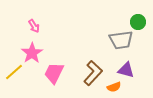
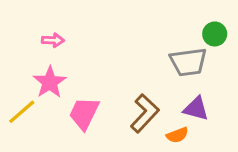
pink arrow: (34, 26) -> (53, 40), turned -56

